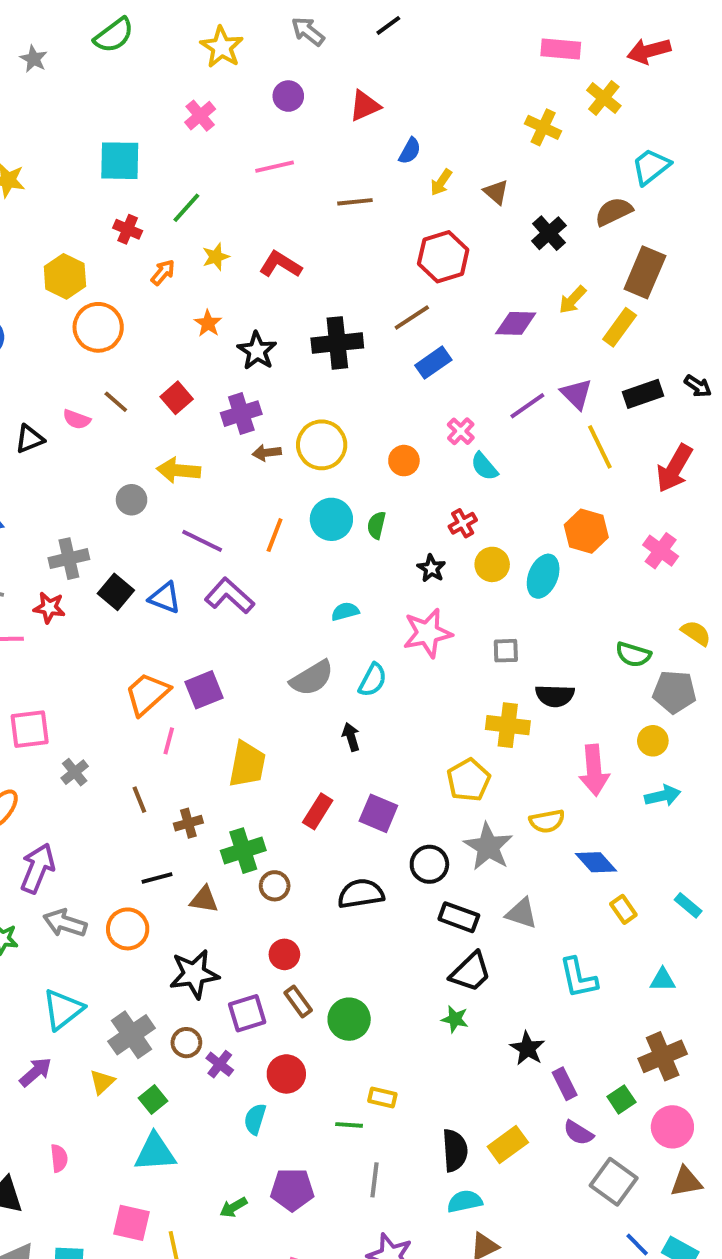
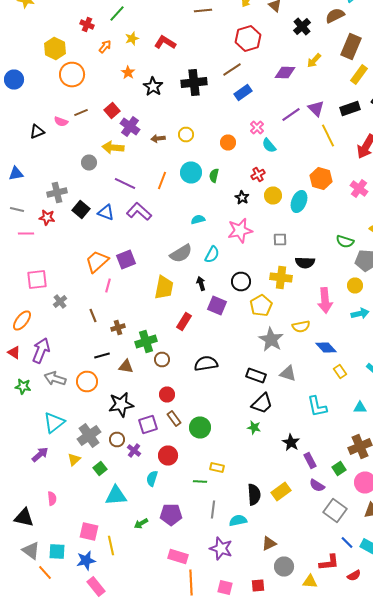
yellow rectangle: (620, 327) -> (359, 74), moved
brown line: (116, 402) -> (81, 112), turned -64
purple cross: (241, 414) -> (130, 126), moved, turned -36
yellow circle: (322, 445) -> (186, 134), size x0.6
yellow trapezoid: (247, 764) -> (164, 288), moved
purple square: (378, 813) -> (217, 306), moved
black circle: (429, 864) -> (241, 282), moved
cyan triangle: (155, 1152) -> (116, 496), moved
cyan semicircle: (465, 1201) -> (238, 520), moved

